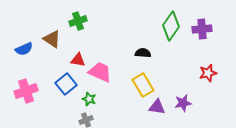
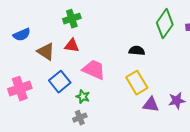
brown triangle: (52, 39) -> (46, 52), moved
blue semicircle: (24, 49) -> (22, 35), moved
red triangle: (78, 60) -> (72, 46), moved

